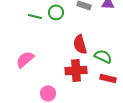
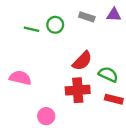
red semicircle: (80, 44) -> (82, 61), turned -120
pink semicircle: (25, 59) -> (20, 78), turned 54

